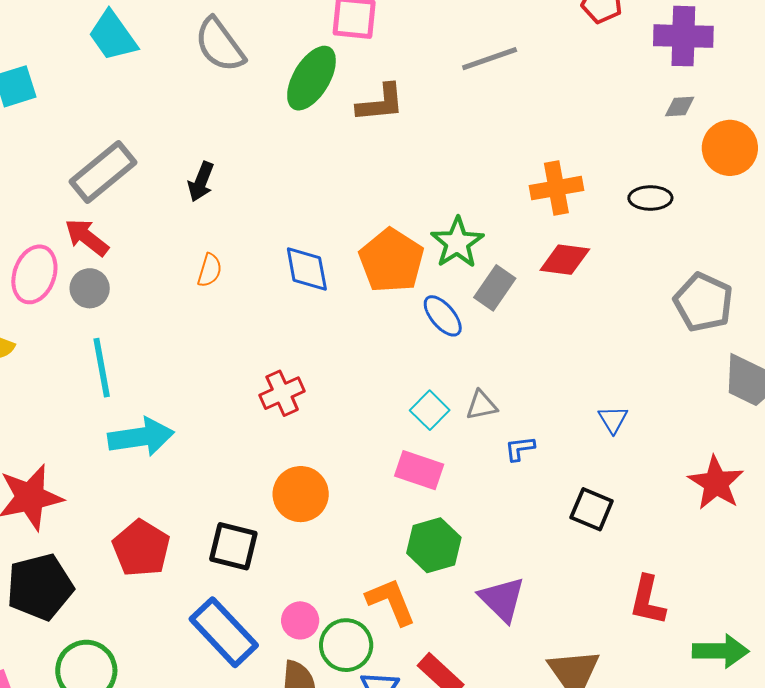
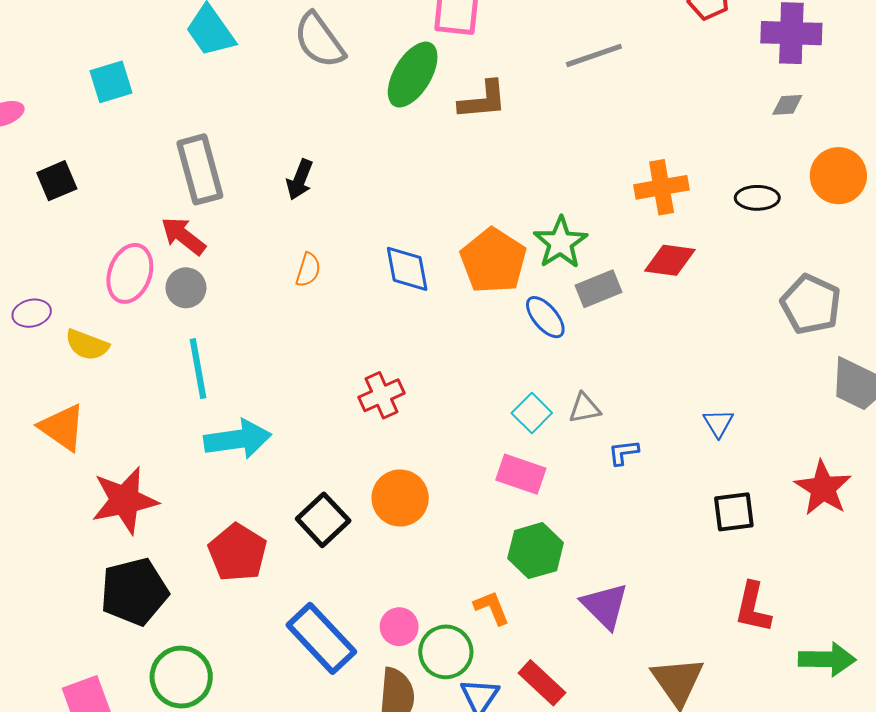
orange circle: (730, 148) -> (838, 176), moved
gray rectangle: (103, 172) -> (200, 169), turned -66
gray rectangle: (495, 288) -> (598, 289), turned 33
black square: (592, 509) -> (734, 512), moved, turned -30
black square: (233, 546) -> (323, 520), moved, turned 33
orange L-shape: (391, 602) -> (492, 608), size x0.7

